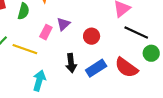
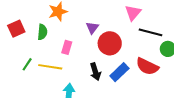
purple triangle: (63, 24) -> (92, 28), moved
red circle: (92, 36) -> (110, 43), size x1.5

